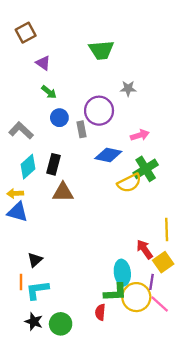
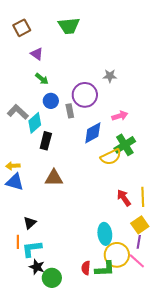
green trapezoid: (101, 50) -> (69, 26), moved
blue diamond: (108, 155) -> (93, 133), turned -40
cyan diamond: (28, 167) -> (35, 123), moved
brown triangle: (63, 192) -> (54, 178), moved
red arrow: (144, 249) -> (124, 198), moved
purple line: (151, 282) -> (139, 242), moved
green L-shape: (115, 292) -> (105, 269), moved
black star: (34, 322) -> (37, 267), moved

